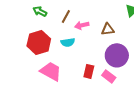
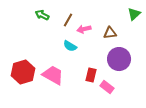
red hexagon: (39, 42) -> (23, 72), moved
cyan semicircle: (68, 42) -> (70, 46), turned 40
pink rectangle: (109, 76) -> (107, 87), moved

